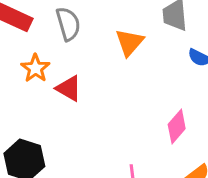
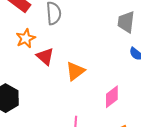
orange triangle: (129, 42) -> (75, 71), moved

